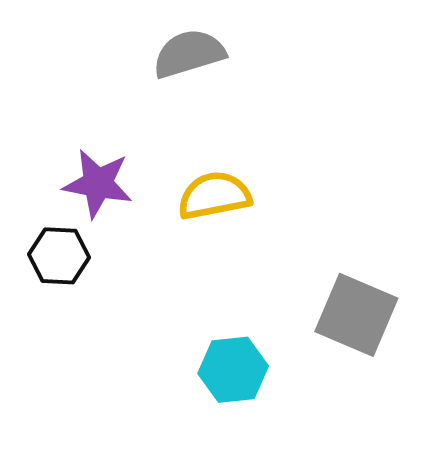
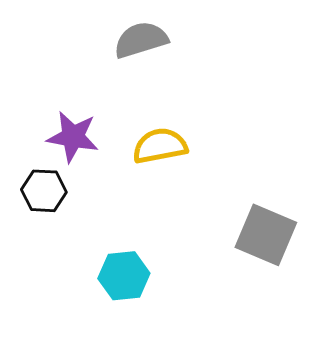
cyan hexagon: (233, 370) -> (124, 276), moved

